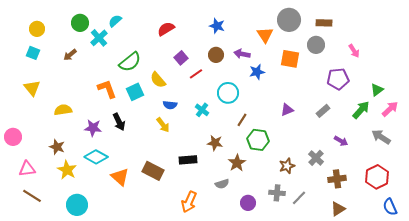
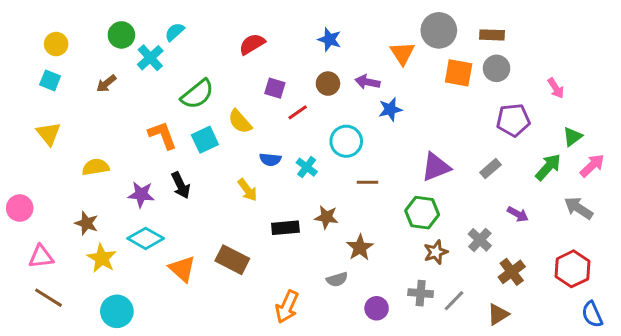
gray circle: (316, 45) -> (497, 68), moved
pink arrow: (354, 51) -> (556, 88), moved
purple square: (181, 58) -> (275, 88), turned -32
orange square: (290, 59) -> (459, 73), moved
blue semicircle: (170, 105) -> (270, 159), moved
purple triangle: (287, 110) -> (436, 167), size x1.5
brown line: (242, 120) -> (367, 182), turned 56
green hexagon: (258, 140) -> (422, 213), moved
black rectangle: (188, 160) -> (285, 228), moved
brown cross: (337, 179) -> (512, 272), turned -30
brown triangle: (338, 209) -> (498, 314), moved

